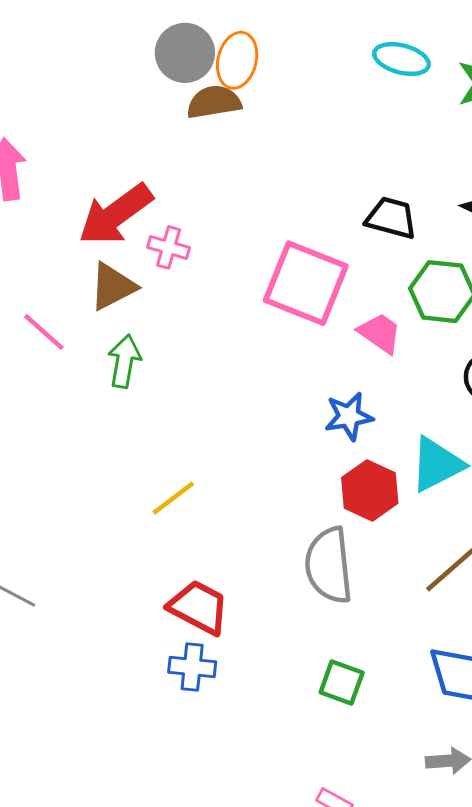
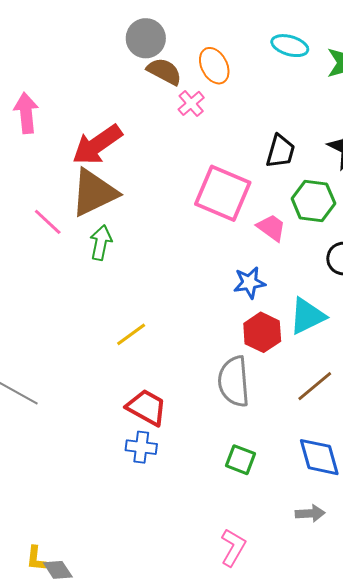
orange ellipse: (237, 60) -> (214, 66), moved, turned -42
brown semicircle: (214, 102) -> (164, 71), turned 36
black trapezoid: (391, 218) -> (281, 151), turned 90
pink cross: (169, 247) -> (191, 103), moved, turned 32
brown triangle: (113, 286) -> (94, 193), size x1.5

